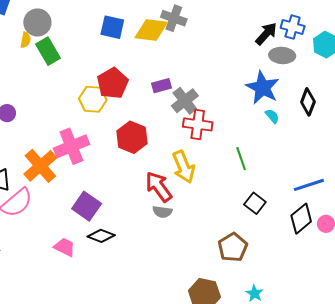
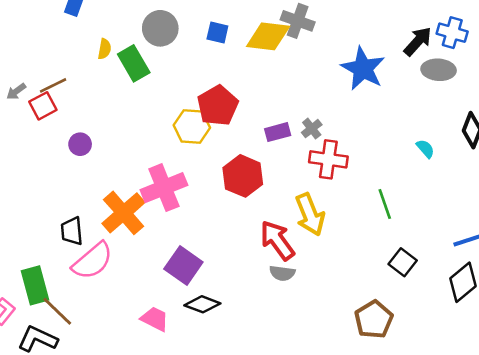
gray circle: (37, 22) -> (160, 28), moved
blue square: (112, 27) -> (217, 32), size x0.7
purple rectangle: (162, 86) -> (278, 132), moved
blue star: (263, 88) -> (363, 69), moved
gray cross: (185, 101) -> (312, 129), size x0.6

